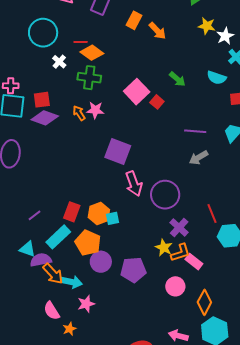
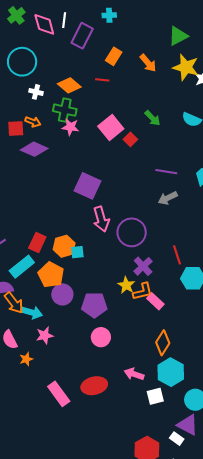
yellow star: (207, 26) -> (186, 67), size x1.5
orange arrow: (157, 31) -> (148, 63), moved
red line: (81, 42) -> (102, 80), moved
white cross: (59, 62) -> (36, 92), turned -32
pink star: (95, 110) -> (71, 127), moved
orange arrow: (79, 113) -> (33, 122), moved, turned 140
purple diamond: (45, 118) -> (34, 149), moved
pink circle: (175, 286) -> (101, 337), moved

